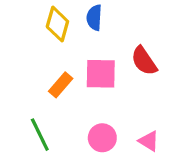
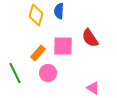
green line: (40, 135) -> (15, 73), moved
pink circle: (102, 138) -> (48, 73), moved

